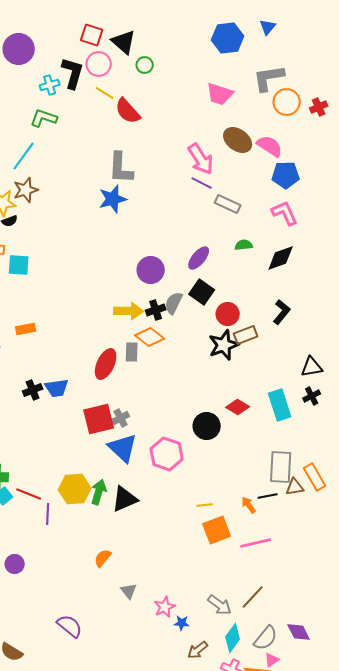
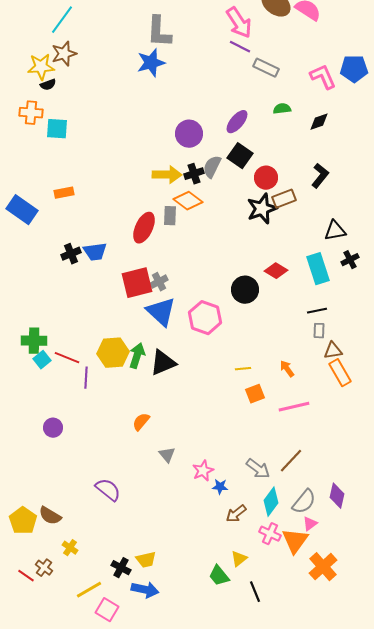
blue pentagon: (286, 175) -> (354, 69), moved
black diamond: (281, 258) -> (319, 122), size x0.7
black triangle: (312, 367) -> (335, 231), moved
gray rectangle: (281, 467) -> (319, 331), size x0.5
orange rectangle: (315, 477) -> (340, 373), moved
black line: (268, 496) -> (317, 311), moved
orange square: (217, 530) -> (255, 394), size x0.7
purple diamond: (299, 632) -> (337, 496), turned 40

